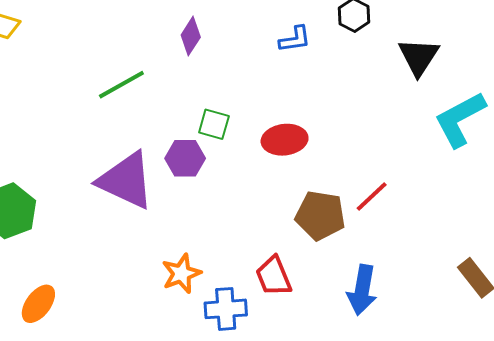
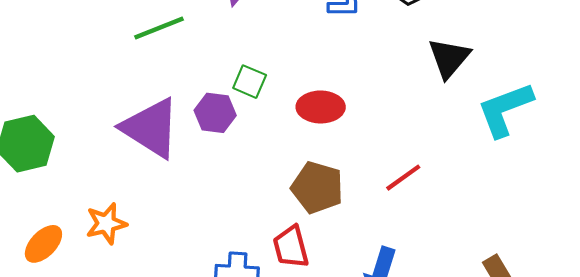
black triangle: (419, 57) -> (449, 58), moved
brown pentagon: (320, 215) -> (317, 187), moved
orange star: (181, 274) -> (106, 224), moved

